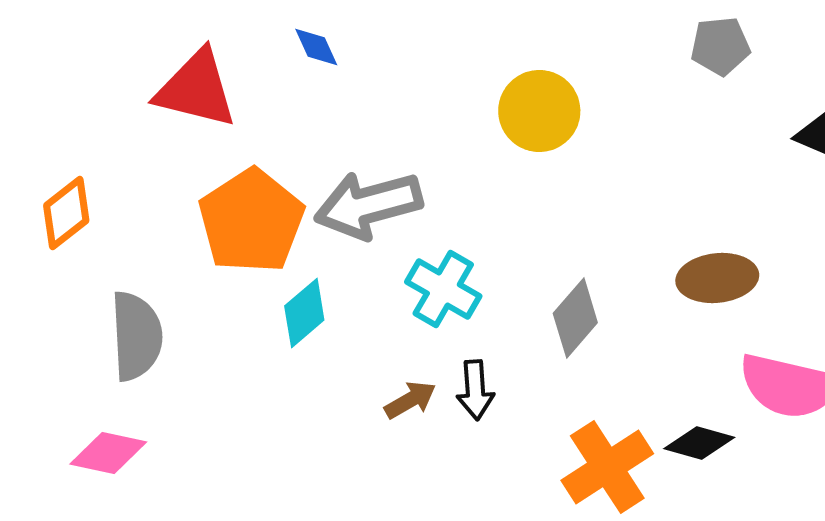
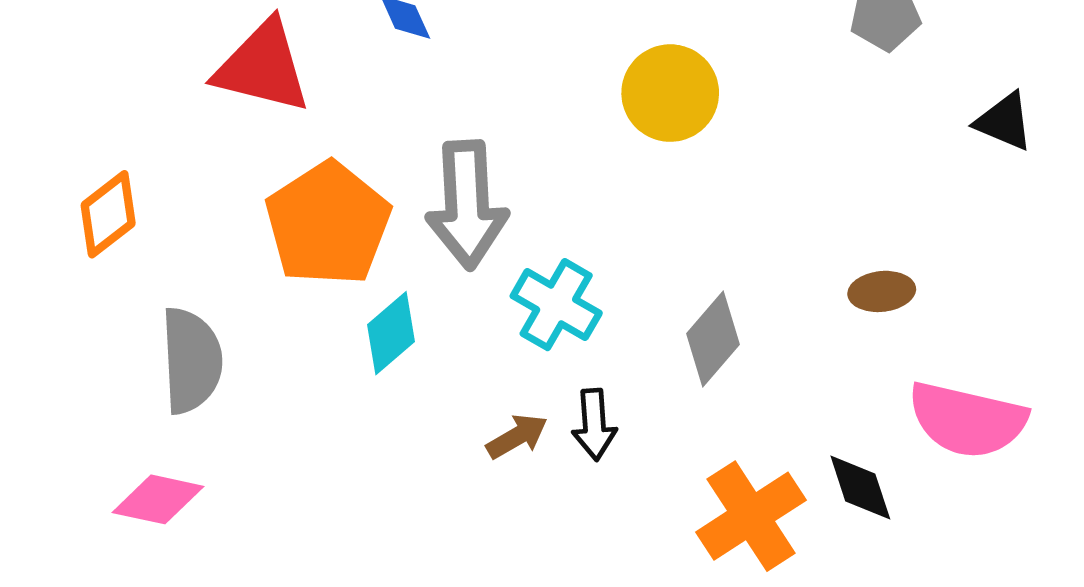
gray arrow: (368, 205) -> (467, 205), turned -78
brown ellipse: (717, 278) -> (882, 291), size x0.7
black diamond: (699, 443) -> (860, 488), turned 56

